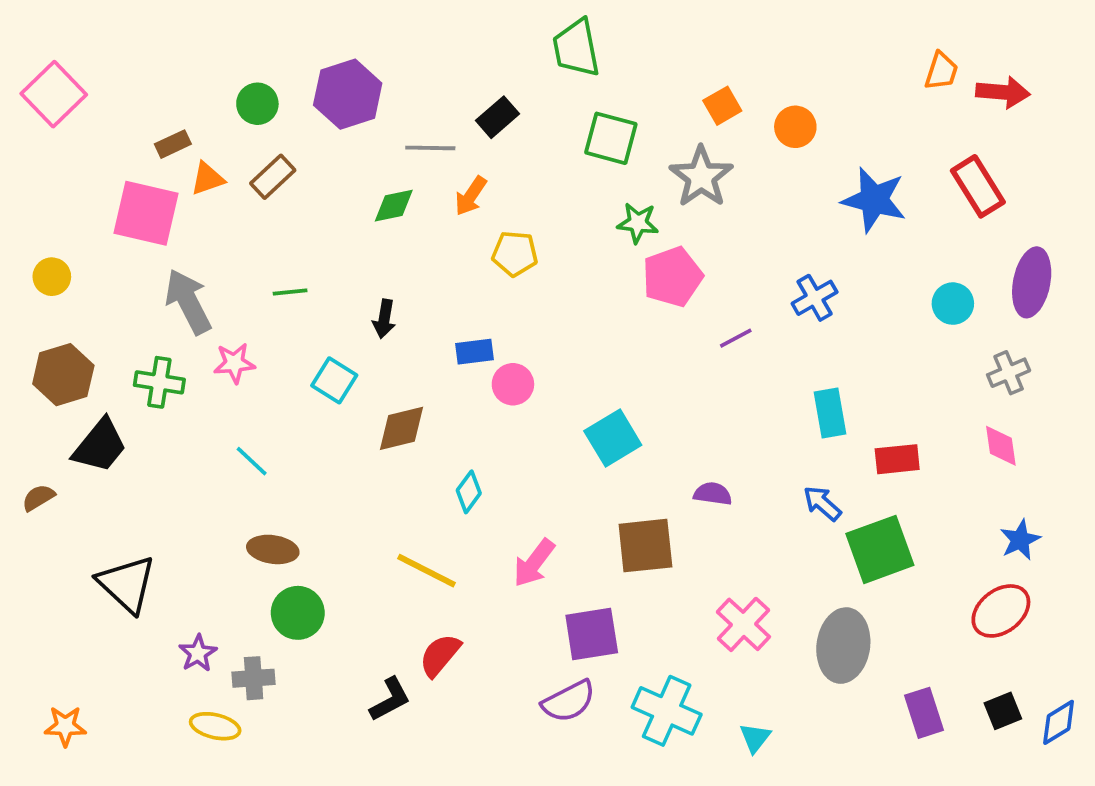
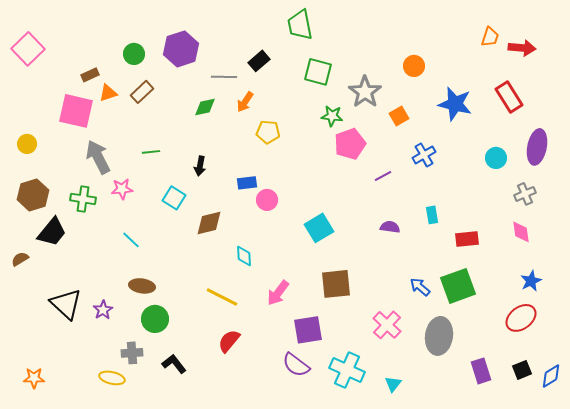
orange square: (722, 106) -> (399, 116), moved
cyan rectangle: (830, 413) -> (432, 215), size x0.7
cyan diamond: (469, 492) -> (244, 256), turned -40
purple semicircle: (713, 494) -> (390, 227), moved
blue arrow: (822, 503) -> (420, 287), moved
purple star: (198, 653) -> (103, 310), moved
black L-shape: (390, 699) -> (174, 364), moved, turned -100
purple semicircle: (569, 701) -> (296, 365), turned 64

